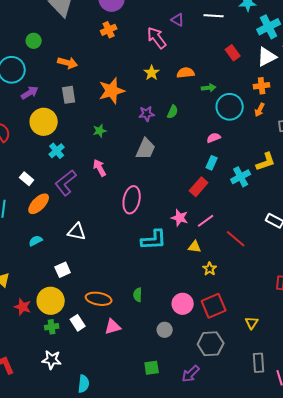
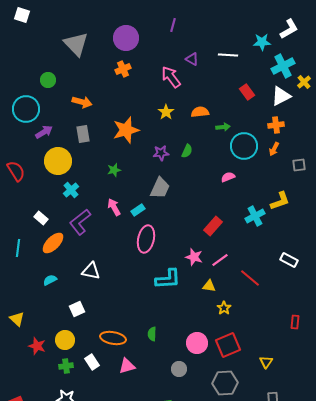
cyan rectangle: (212, 163) -> (138, 210), moved, turned 32
yellow circle: (51, 301) -> (65, 340), size x0.7

